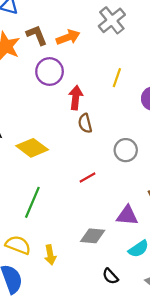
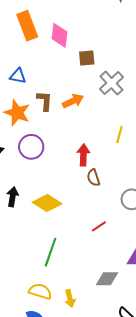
brown L-shape: (37, 35) -> (44, 101), turned 30
purple circle: (50, 72) -> (31, 147), moved

